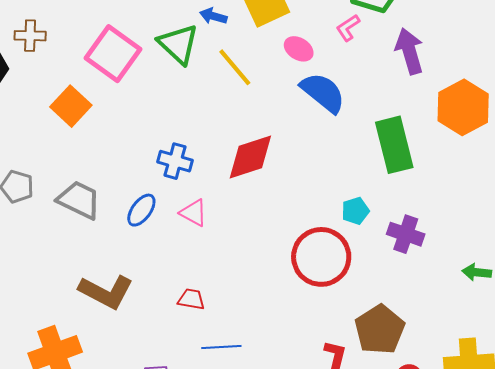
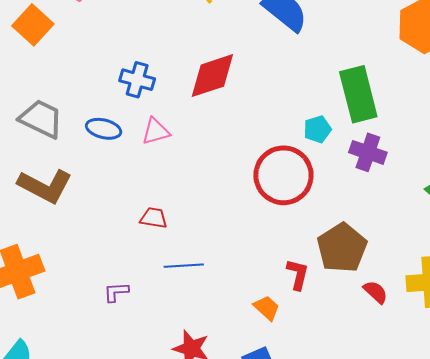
green rectangle: (394, 145) -> (358, 94), moved
blue ellipse: (141, 210) -> (104, 129), turned 68
pink triangle: (194, 213) -> (156, 131), turned -44
brown L-shape: (106, 292) -> (45, 186), moved

